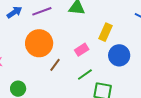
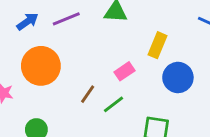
orange circle: (39, 43) -> (41, 66), moved
green line: (85, 74) -> (114, 104), moved

